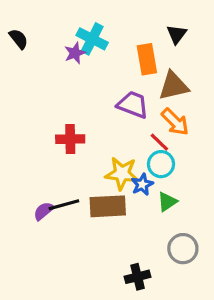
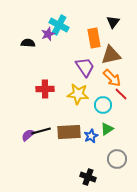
black semicircle: (19, 39) -> (28, 43), moved, turned -48
purple trapezoid: (133, 105) -> (85, 67), turned 35
red line: (159, 142) -> (121, 94), moved
yellow star: (122, 173) -> (78, 94), moved
blue star: (142, 184) -> (91, 136), moved
black cross: (138, 277) -> (88, 177), turned 35

